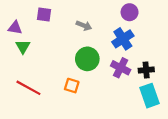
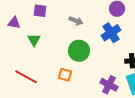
green triangle: (23, 47) -> (34, 40), moved
purple cross: (121, 68) -> (109, 85), moved

